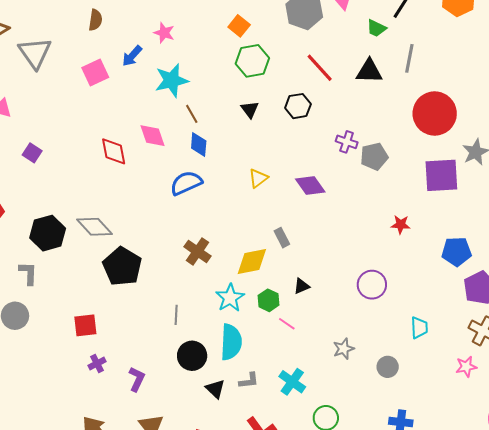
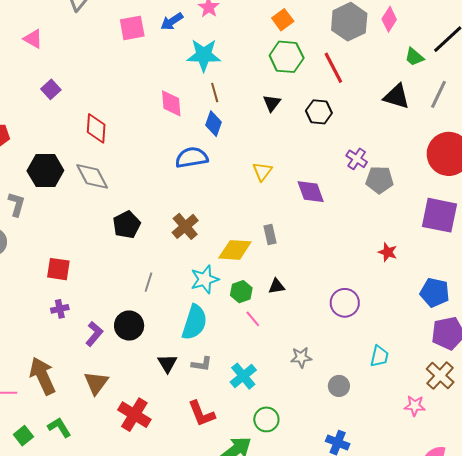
red line: (320, 68) -> (333, 68), moved
red diamond: (114, 151) -> (96, 128), moved
yellow triangle: (258, 178) -> (262, 171), turned -30
black pentagon: (122, 266) -> (127, 225), moved, size x0.7
black circle: (192, 356) -> (129, 326), moved

